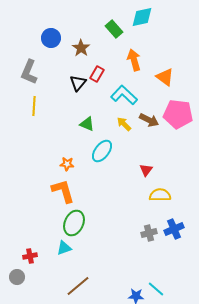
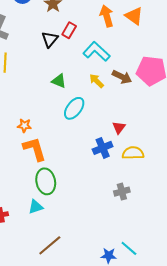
orange triangle: (165, 77) -> (134, 16), moved
orange star: (67, 164) -> (24, 126), moved
green ellipse: (74, 223) -> (46, 181), turned -35
blue cross: (174, 229) -> (103, 148), moved

